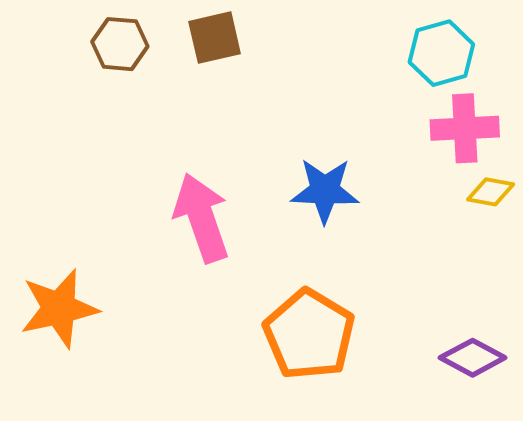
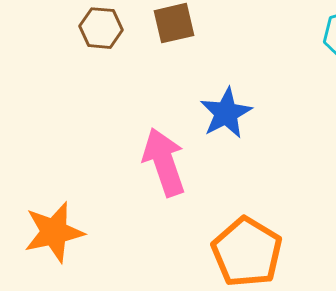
blue star: (325, 191) -> (226, 113), moved, turned -30

